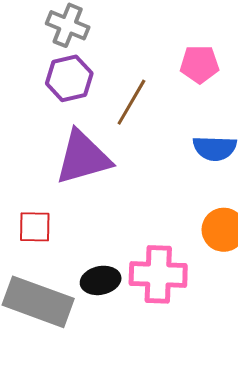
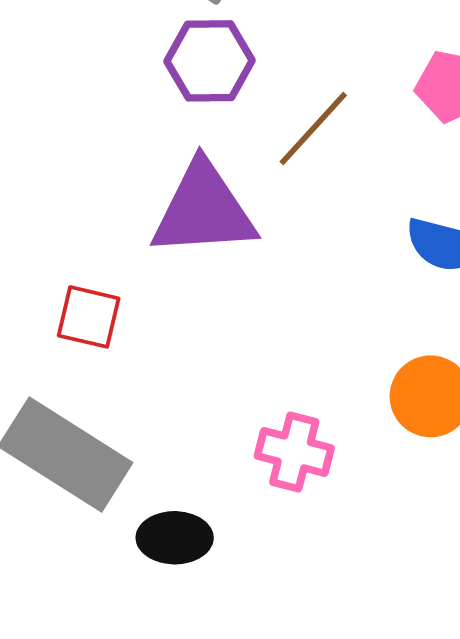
pink cross: (158, 274) -> (294, 452), size x0.7
black ellipse: (101, 280) -> (175, 538), moved

